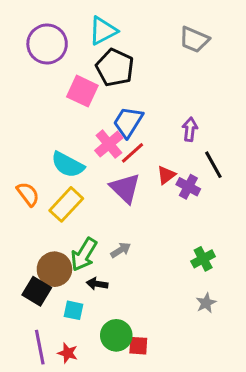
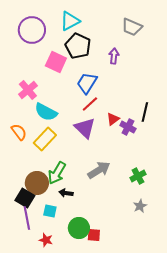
purple arrow: (190, 129) -> (114, 56), moved
pink cross: (109, 144) -> (28, 90), moved
black line: (213, 165) -> (145, 112), turned 42
gray arrow: (121, 250) -> (99, 170), moved, size x1.6
purple line: (40, 347) -> (27, 218), moved

